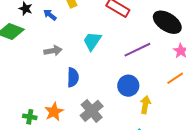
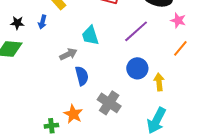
blue arrow: (50, 15) -> (42, 22), turned -96
cyan trapezoid: (92, 41) -> (90, 36), turned -35
gray arrow: (53, 51) -> (68, 54), moved

